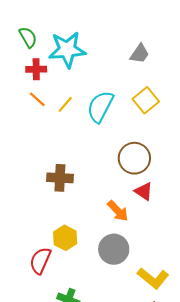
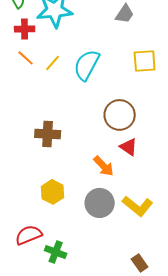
yellow square: (146, 100) -> (145, 61), moved, turned 35
red semicircle: (40, 261) -> (29, 235), moved, turned 44
yellow L-shape: (153, 278) -> (138, 206), moved

